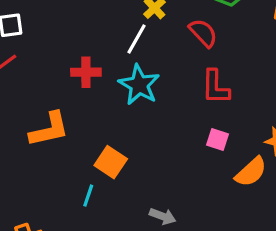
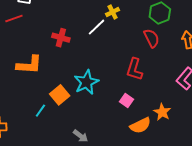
red semicircle: (203, 33) -> (152, 38), moved
cyan star: (139, 85) -> (86, 82), moved

